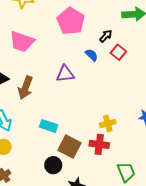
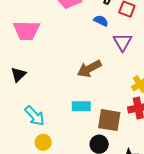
purple triangle: (65, 74) -> (123, 42), moved, turned -36
brown arrow: (25, 88) -> (89, 69), moved, turned 60

